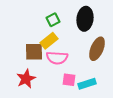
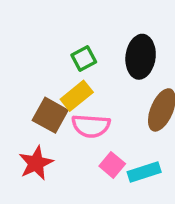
brown square: (34, 52) -> (50, 115), turned 30
pink square: (69, 80) -> (112, 165), turned 32

